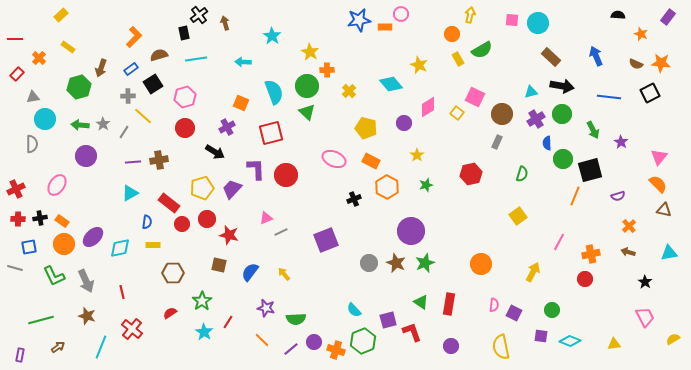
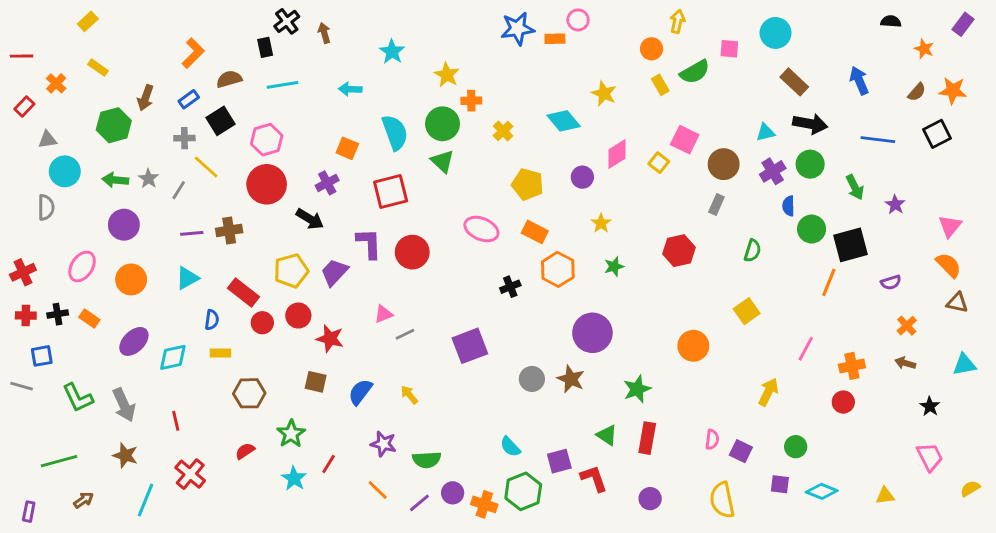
pink square: (512, 20) -> (729, 49), moved
brown semicircle: (636, 64) -> (917, 92), turned -72
red circle: (185, 128) -> (267, 184), size x1.4
orange circle: (64, 244) -> (131, 279), moved
green star: (425, 263) -> (637, 389), moved
orange circle: (481, 264) -> (693, 346), moved

